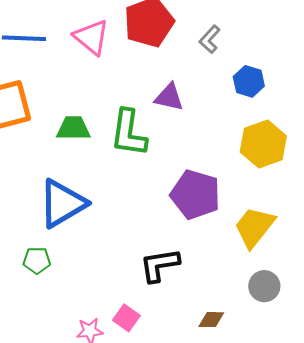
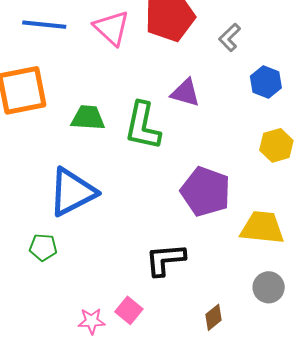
yellow hexagon: (263, 144) -> (276, 145), size x0.7
yellow trapezoid: (254, 227) -> (262, 228), turned 54
brown diamond: (211, 320) -> (214, 317), turned -44

